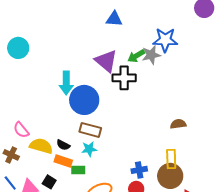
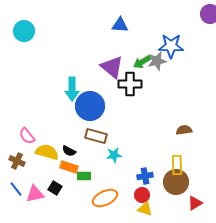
cyan circle: (18, 48) -> (24, 31), moved
cyan star: (89, 149) -> (114, 155), moved

